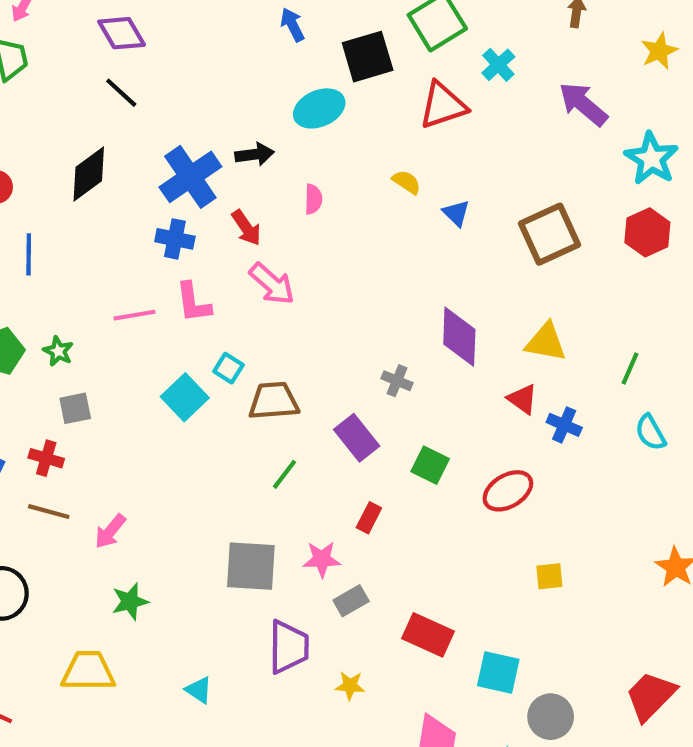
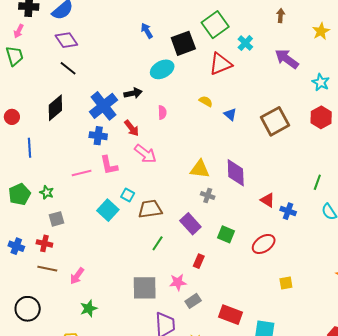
cyan star: (651, 158) -> (321, 82), size x0.7
yellow triangle: (546, 342) -> (200, 169), moved

